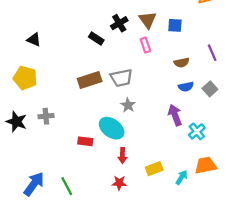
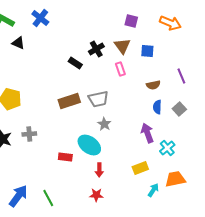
black triangle: (34, 40) -> (18, 43), moved
blue semicircle: (186, 87) -> (157, 107), turned 104
yellow rectangle: (154, 169) -> (140, 168), moved

